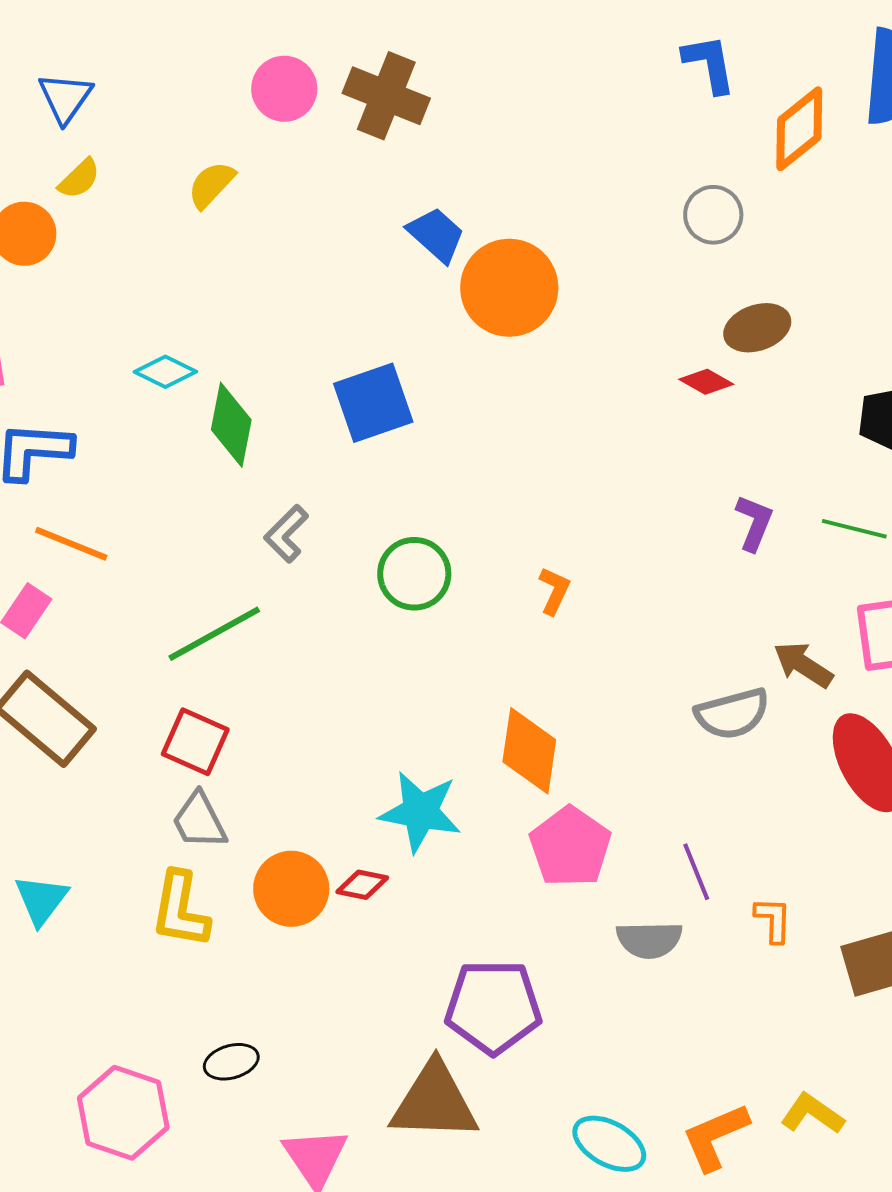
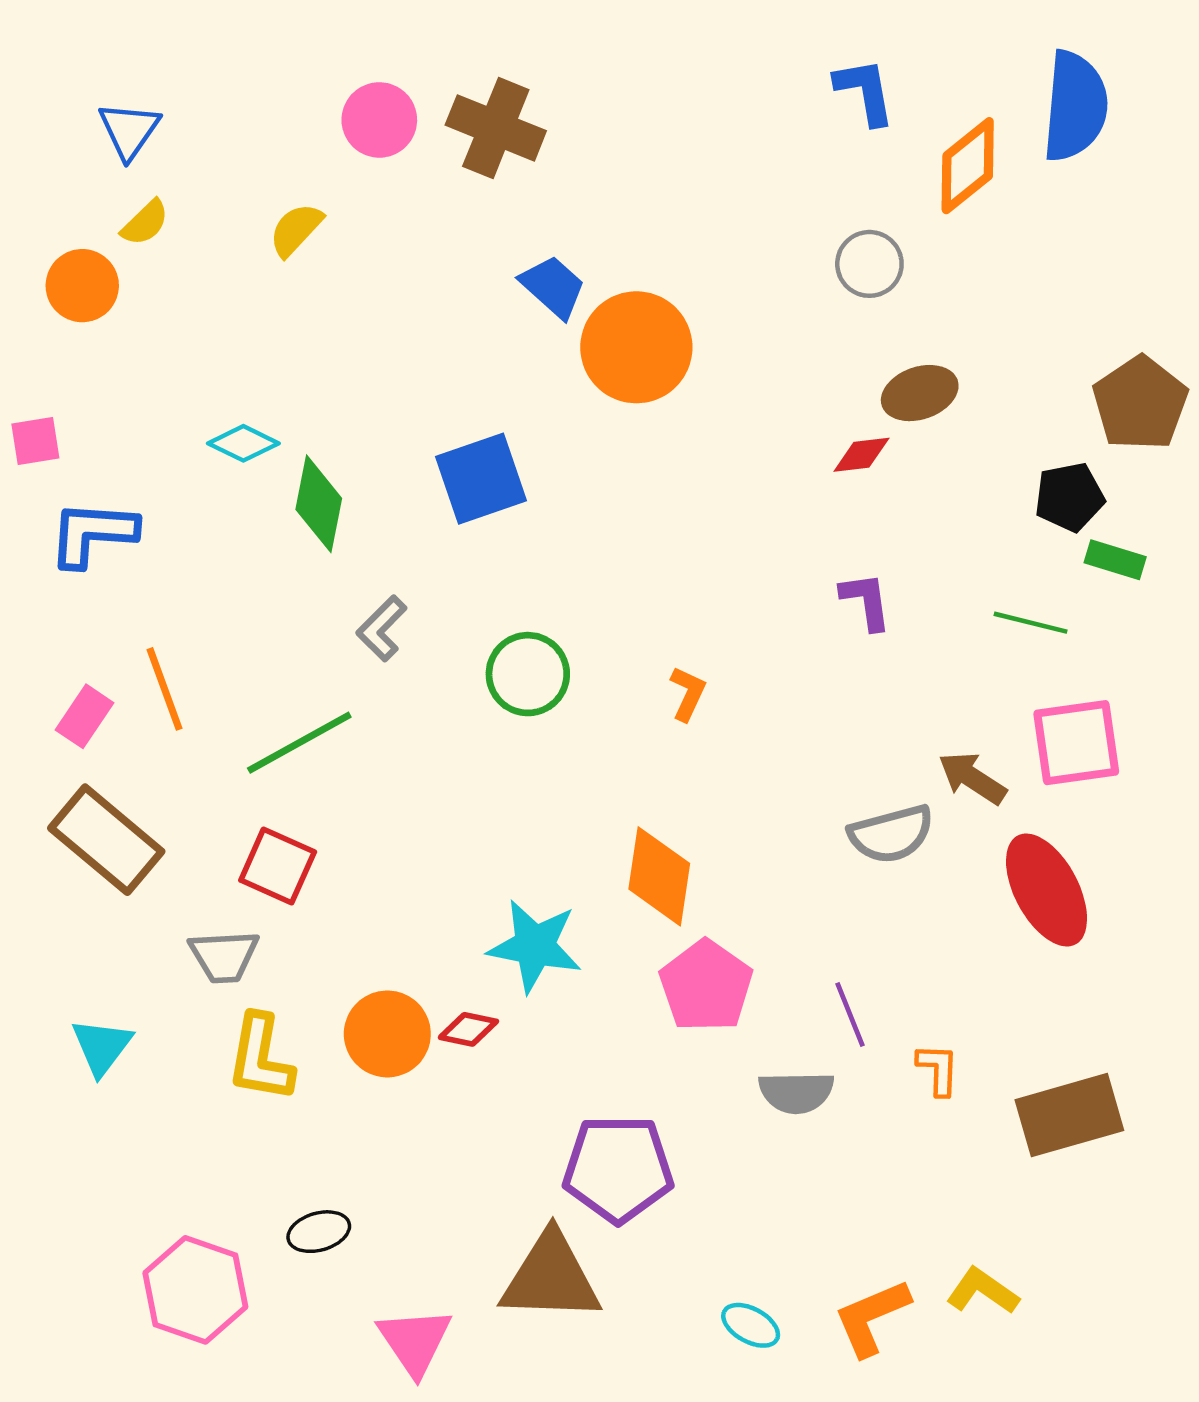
red diamond: (706, 382) -> (861, 455), turned -36
purple L-shape: (754, 523) -> (866, 601), moved, turned -30
orange line: (71, 544) -> (165, 689), moved, turned 48
gray trapezoid: (199, 821) -> (224, 956), moved, turned -66
cyan ellipse: (609, 1144) -> (751, 1325), size x0.7

